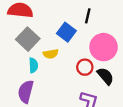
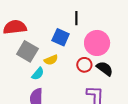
cyan semicircle: (33, 65) -> (38, 74), turned 56

